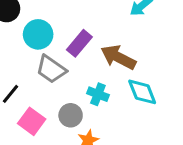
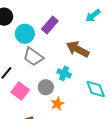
purple rectangle: (79, 43) -> (50, 25), moved
cyan diamond: (142, 92) -> (96, 89), moved

